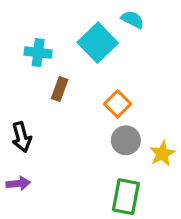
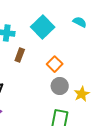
cyan semicircle: (132, 19) -> (80, 22), moved

